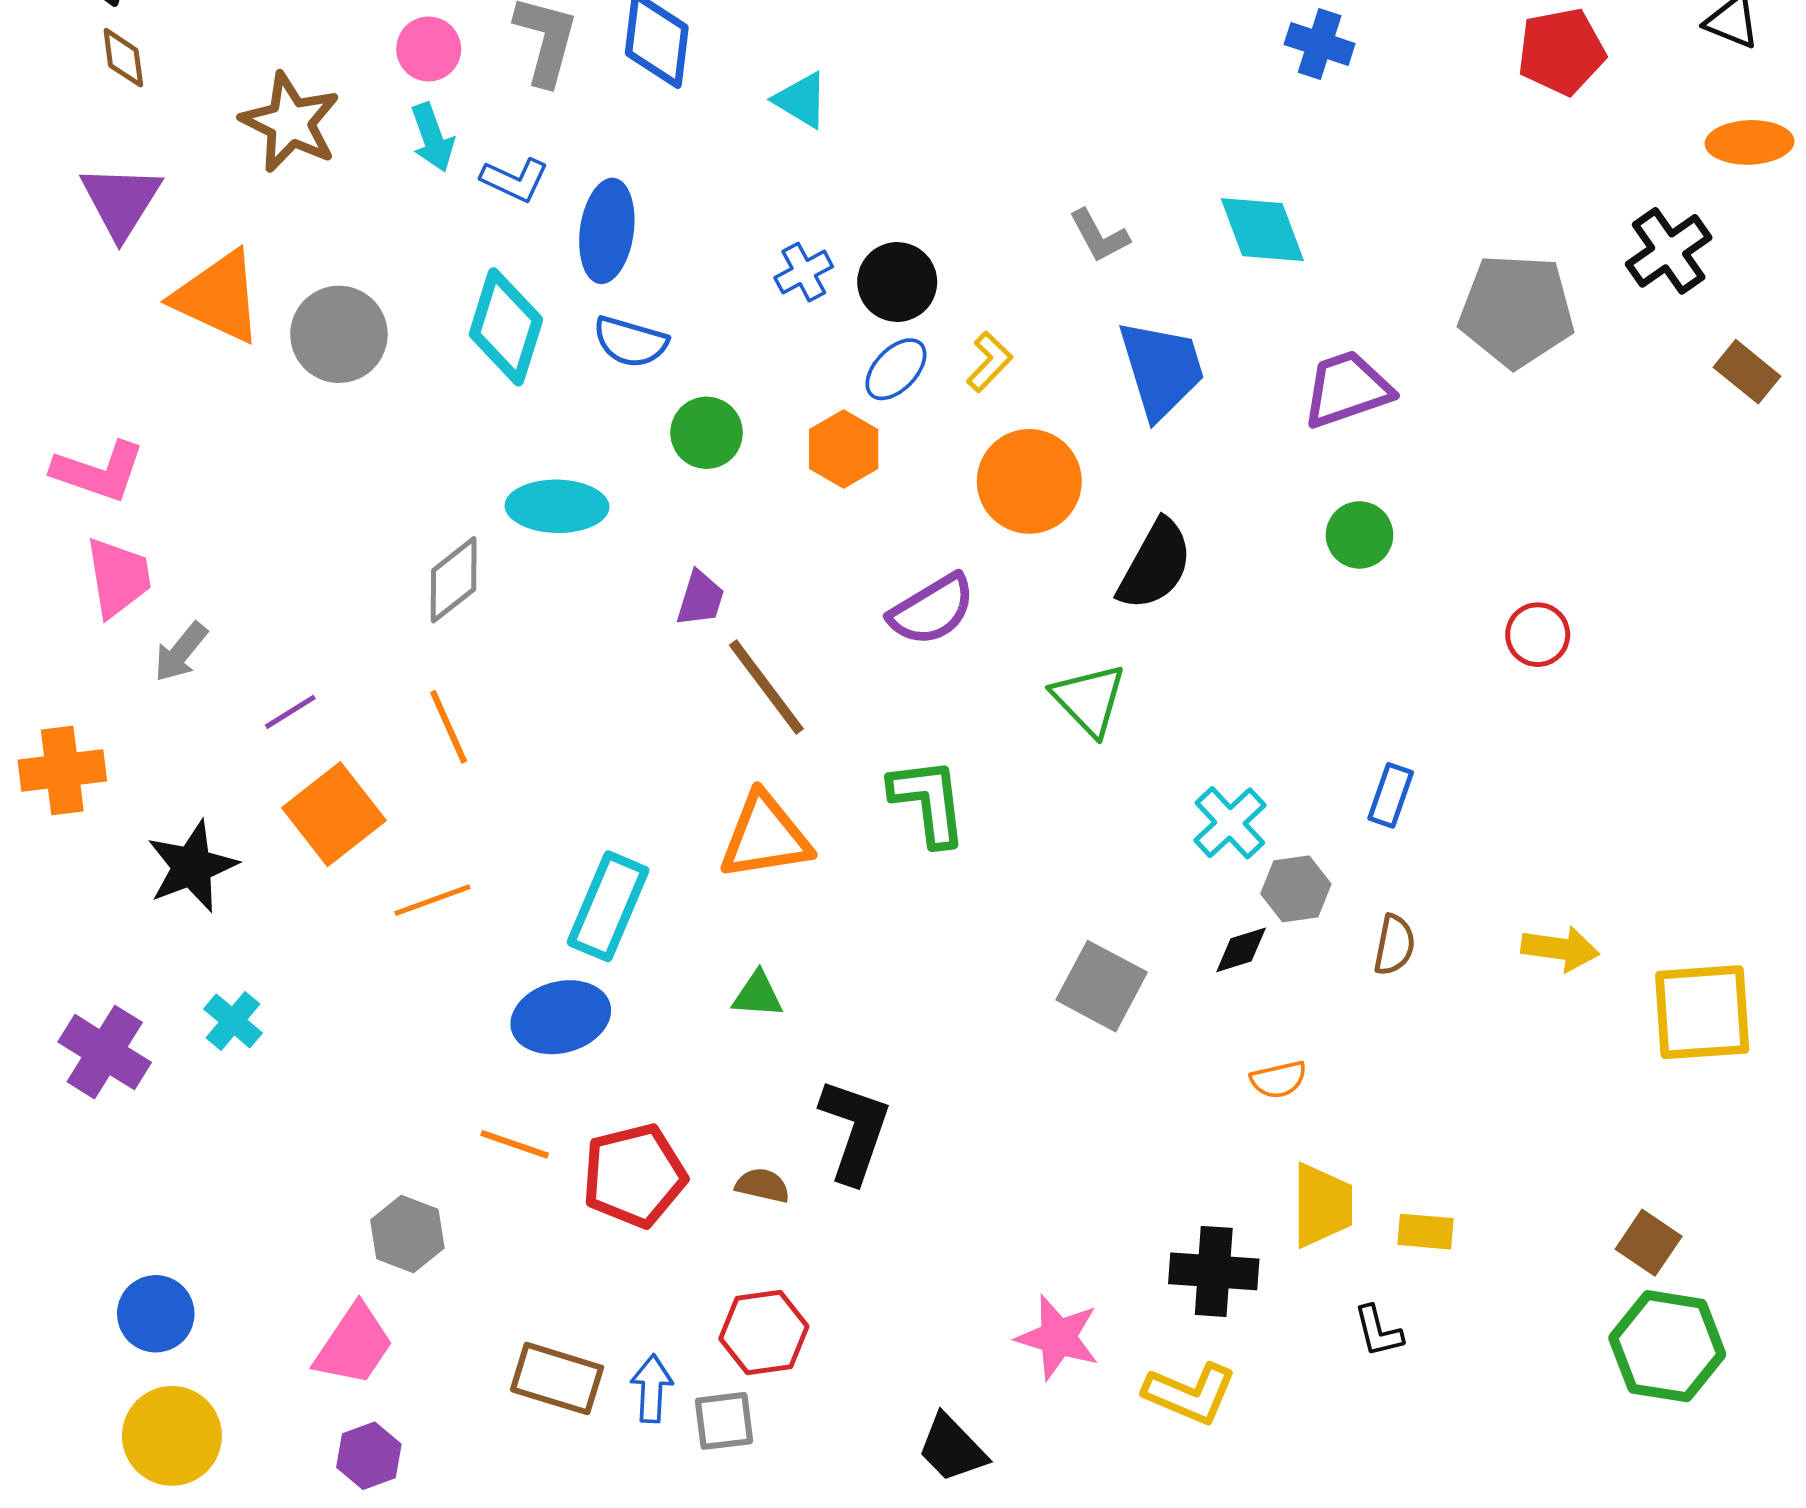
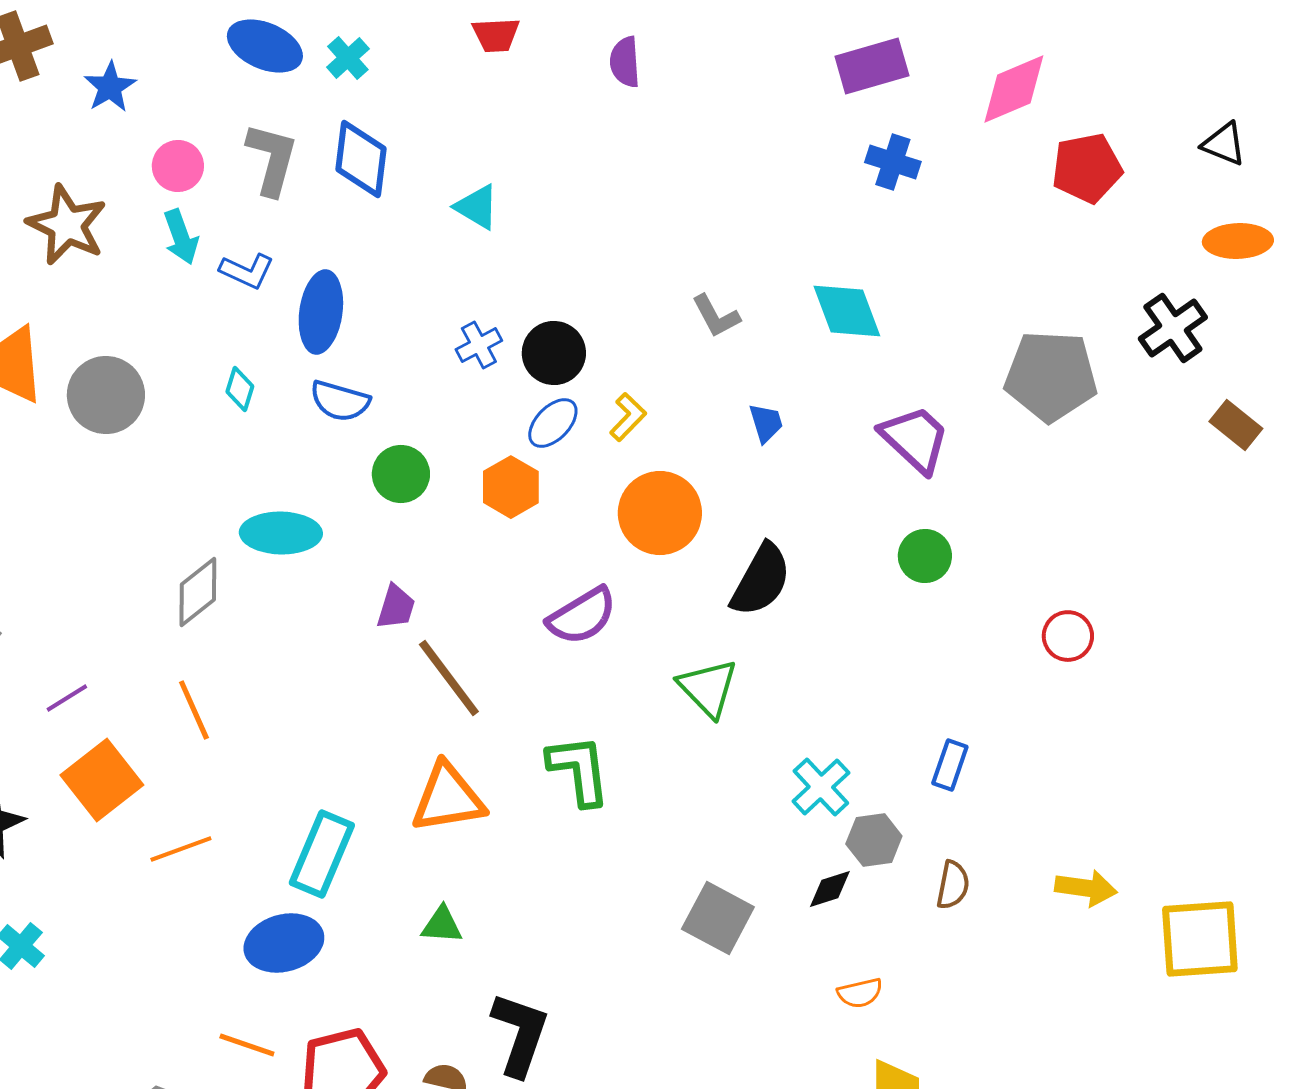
cyan diamond: (506, 327) -> (240, 389), size x0.5
blue trapezoid: (1161, 369) -> (766, 423), size x0.5
purple trapezoid: (1347, 389) -> (915, 439), turned 62

